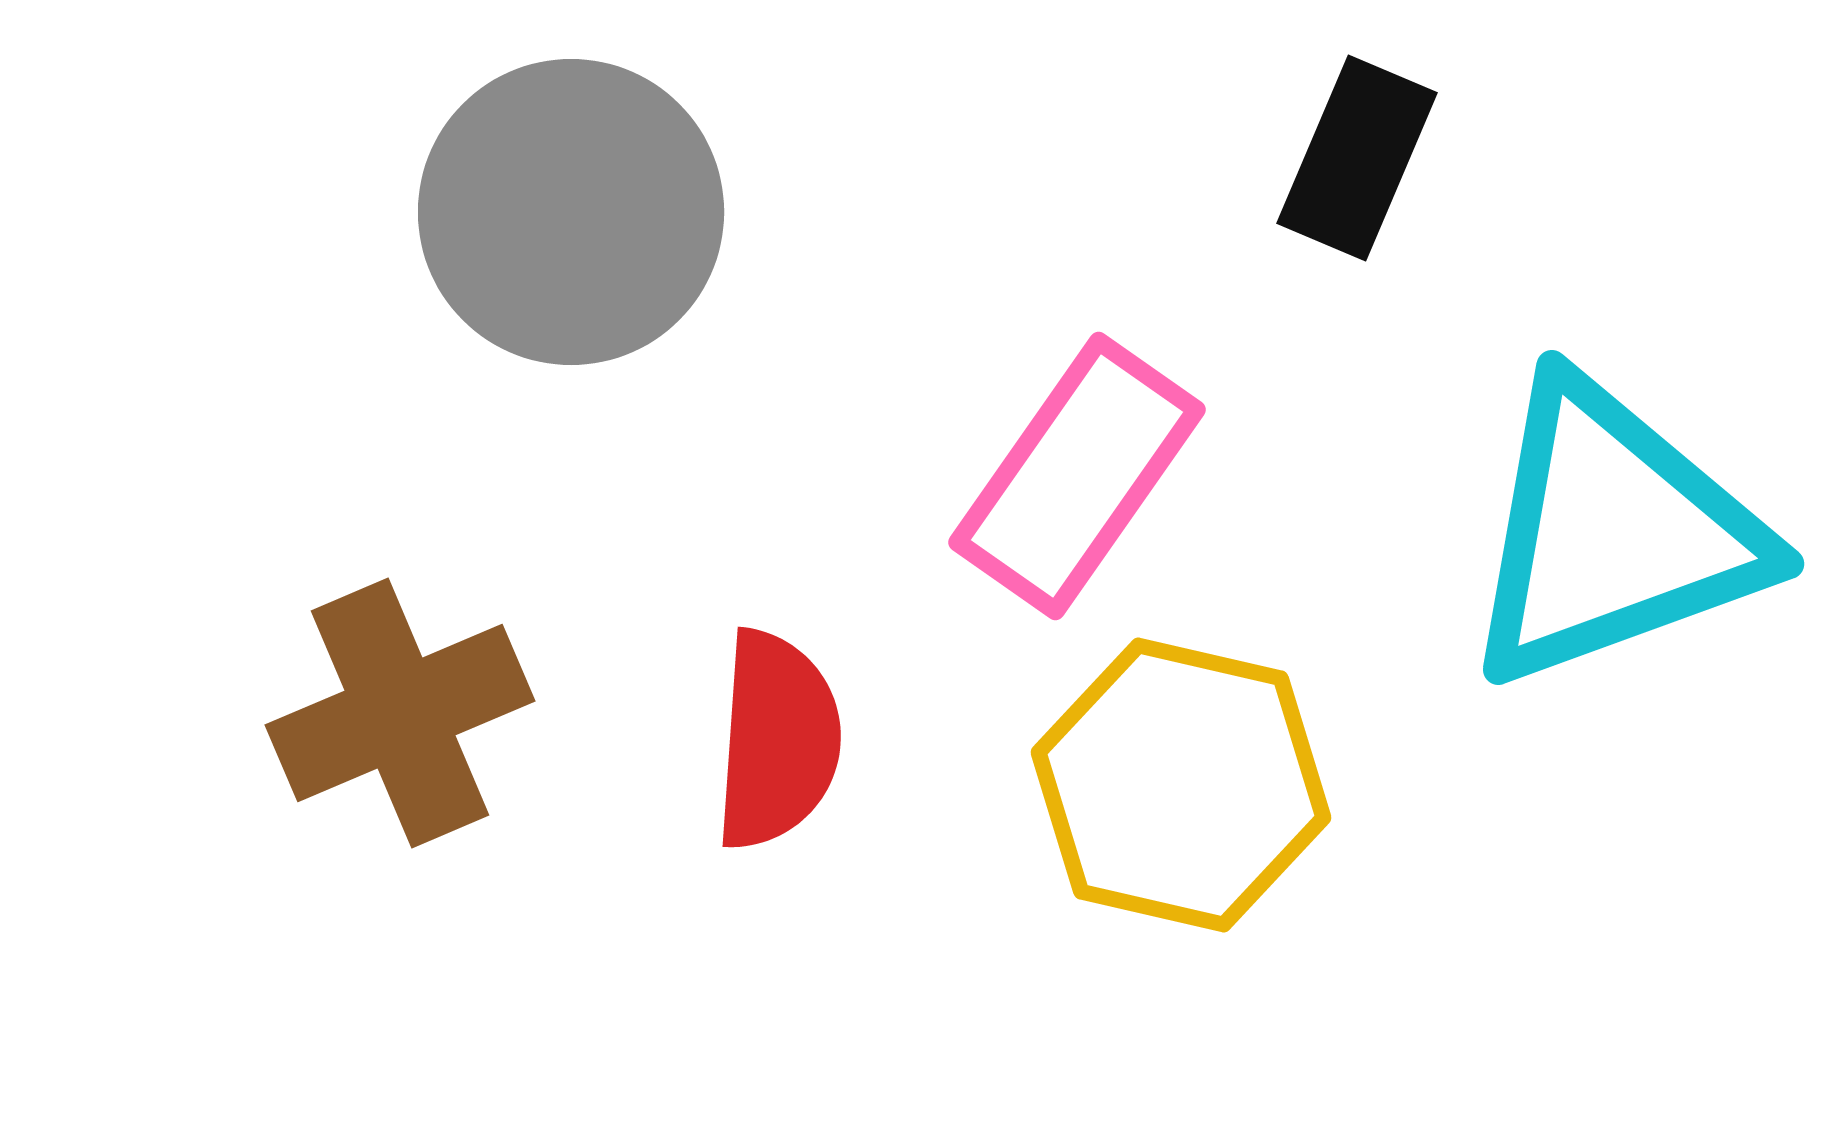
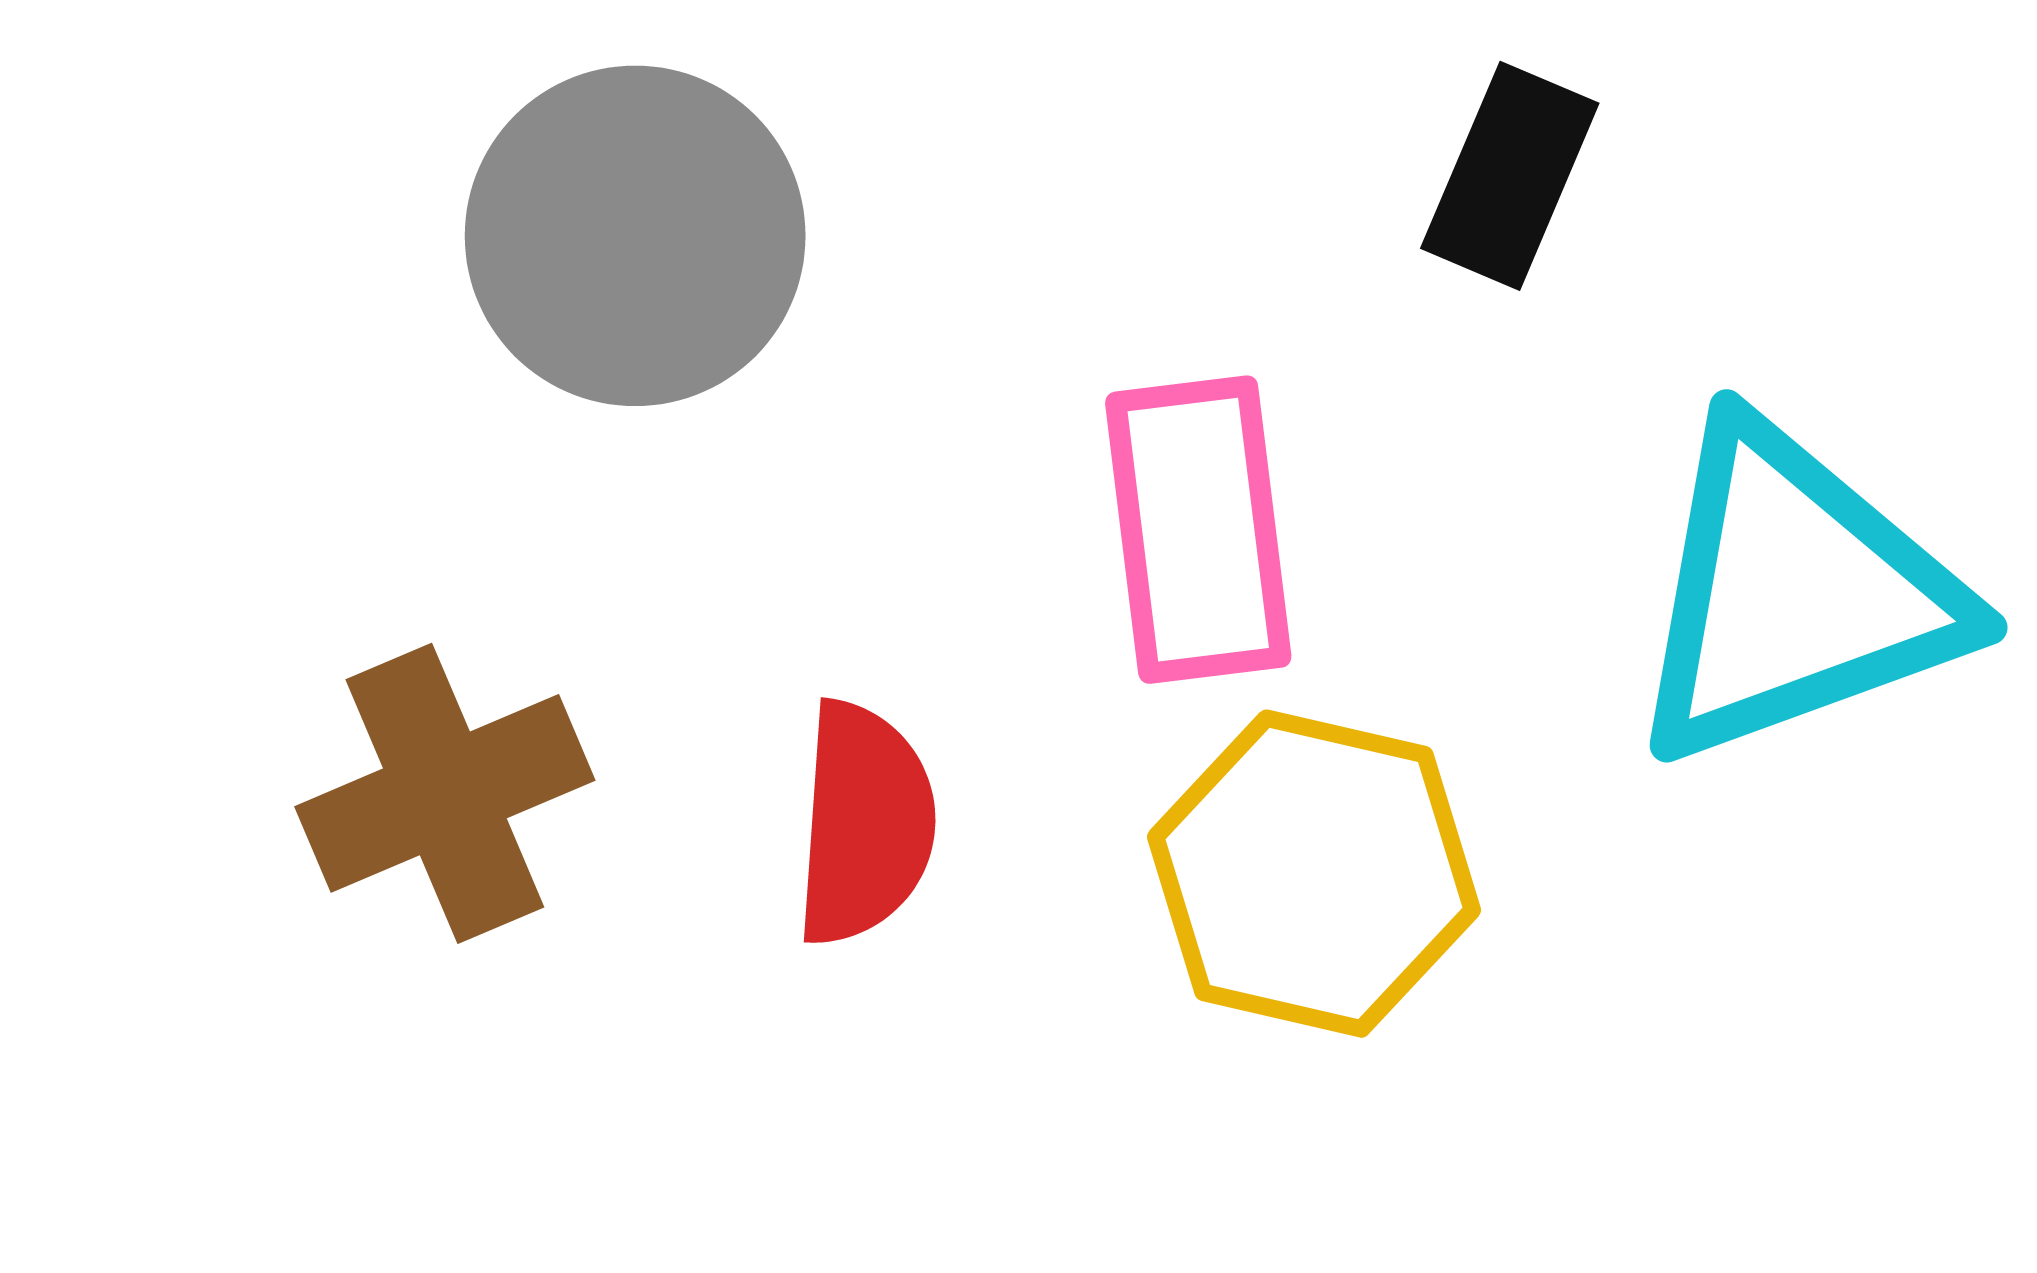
pink rectangle: (1077, 476) -> (1198, 530), turned -42

